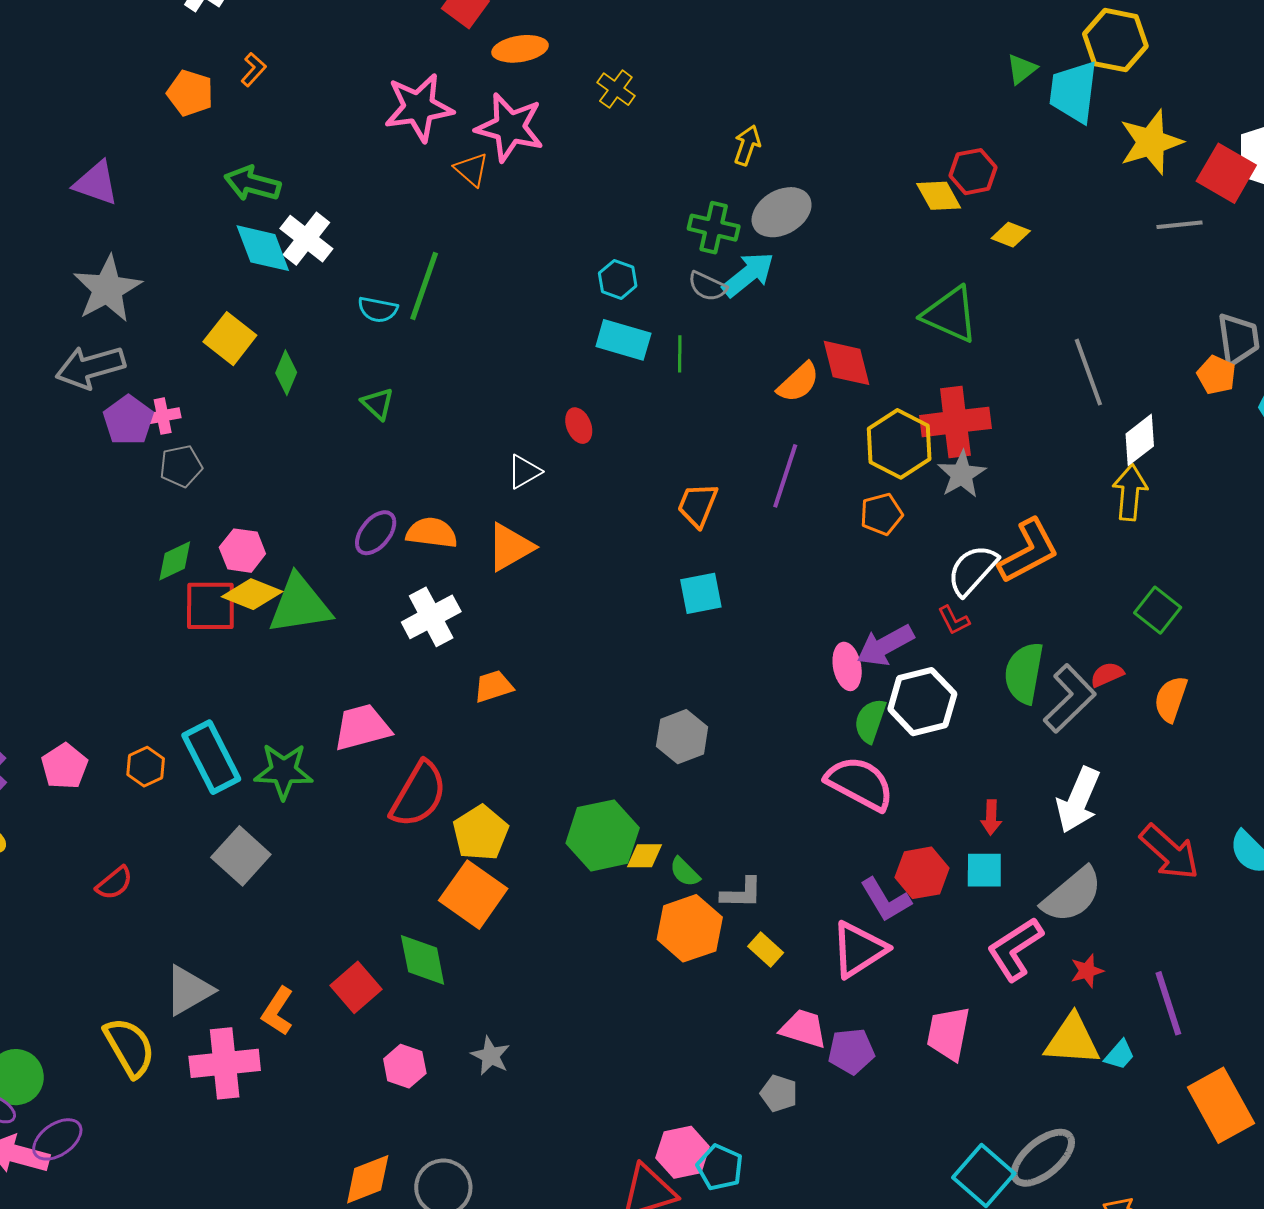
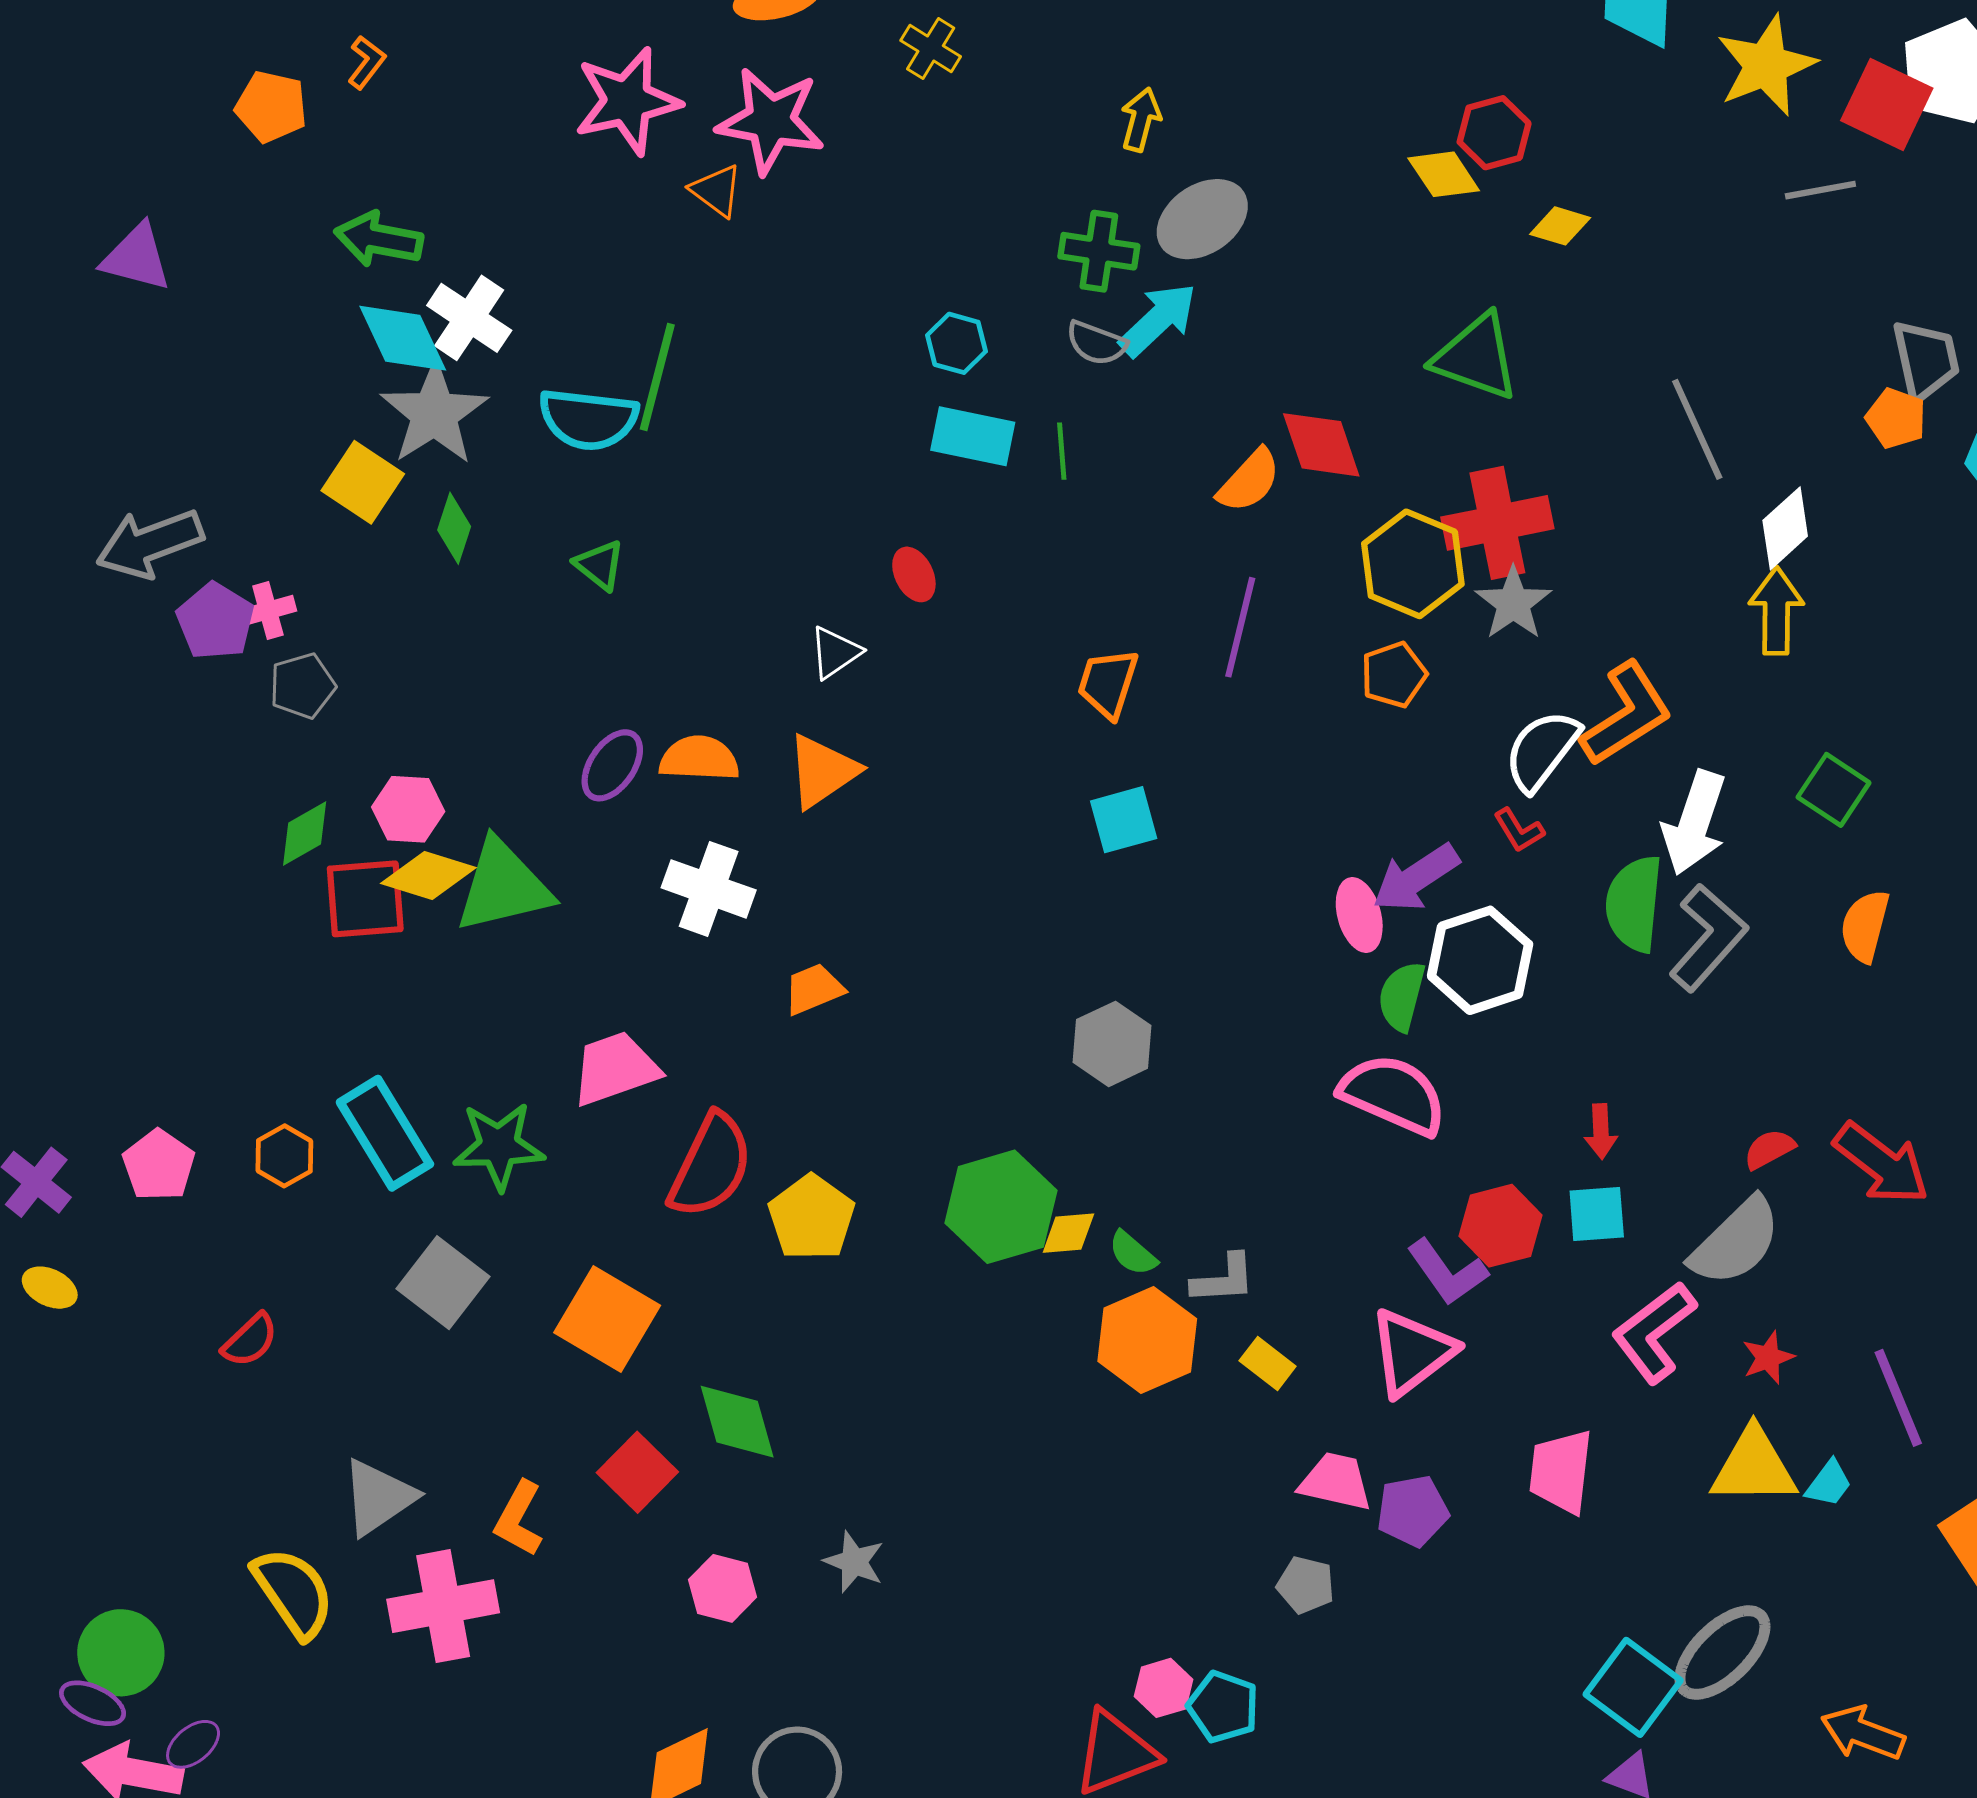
gray star: (107, 289) -> (434, 414), moved
cyan semicircle: (378, 310) -> (588, 419), size x1.6
white cross: (431, 617) -> (709, 889), turned -38
red semicircle: (1107, 675) -> (1769, 1149), moved
white arrow: (1078, 800) -> (1694, 823), moved
orange square: (473, 895) -> (607, 1319), moved
purple ellipse: (57, 1139) -> (193, 1744), size x0.7
pink hexagon: (683, 1152) -> (1164, 1688), size x0.7

